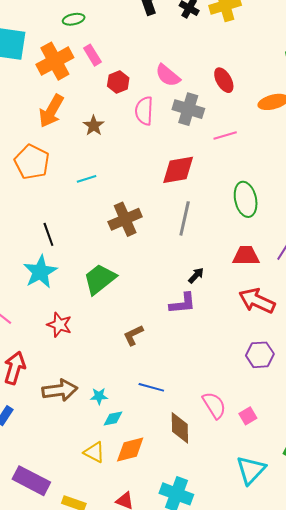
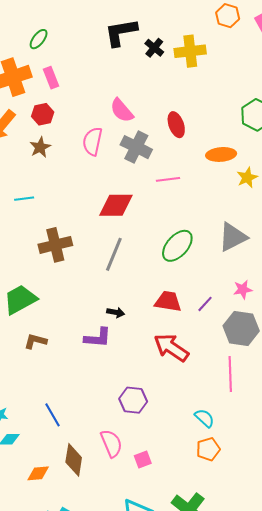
green ellipse: (74, 19) -> (39, 39), turned -50
red hexagon: (118, 82) -> (43, 114), moved
green ellipse: (246, 199) -> (177, 246), turned 44
black arrow: (196, 275) -> (116, 312), turned 48
brown L-shape: (133, 335) -> (35, 341), moved, turned 30
purple hexagon: (260, 355) -> (133, 400), moved
blue line: (151, 387) -> (52, 415), turned 35
orange diamond: (130, 450) -> (38, 473), moved, size x0.7

